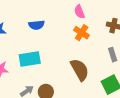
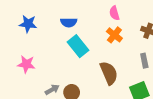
cyan rectangle: (30, 59) -> (78, 46), moved, turned 55

